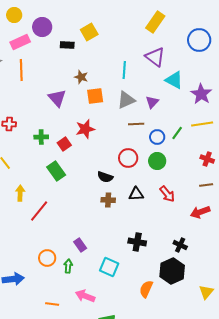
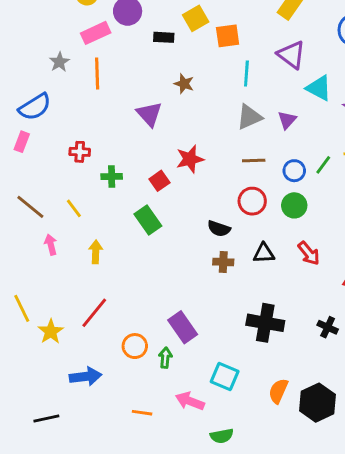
orange square: (95, 96) -> (228, 36), moved
brown line: (136, 124) -> (254, 161), moved
green cross: (41, 137) -> (112, 176), moved
red line: (39, 211) -> (94, 313), moved
black cross: (137, 242) -> (265, 323), size x1.4
purple rectangle: (80, 245) -> (183, 327), size x1.5
cyan square: (109, 267) -> (225, 376), moved
black hexagon: (172, 271) -> (317, 403), moved

